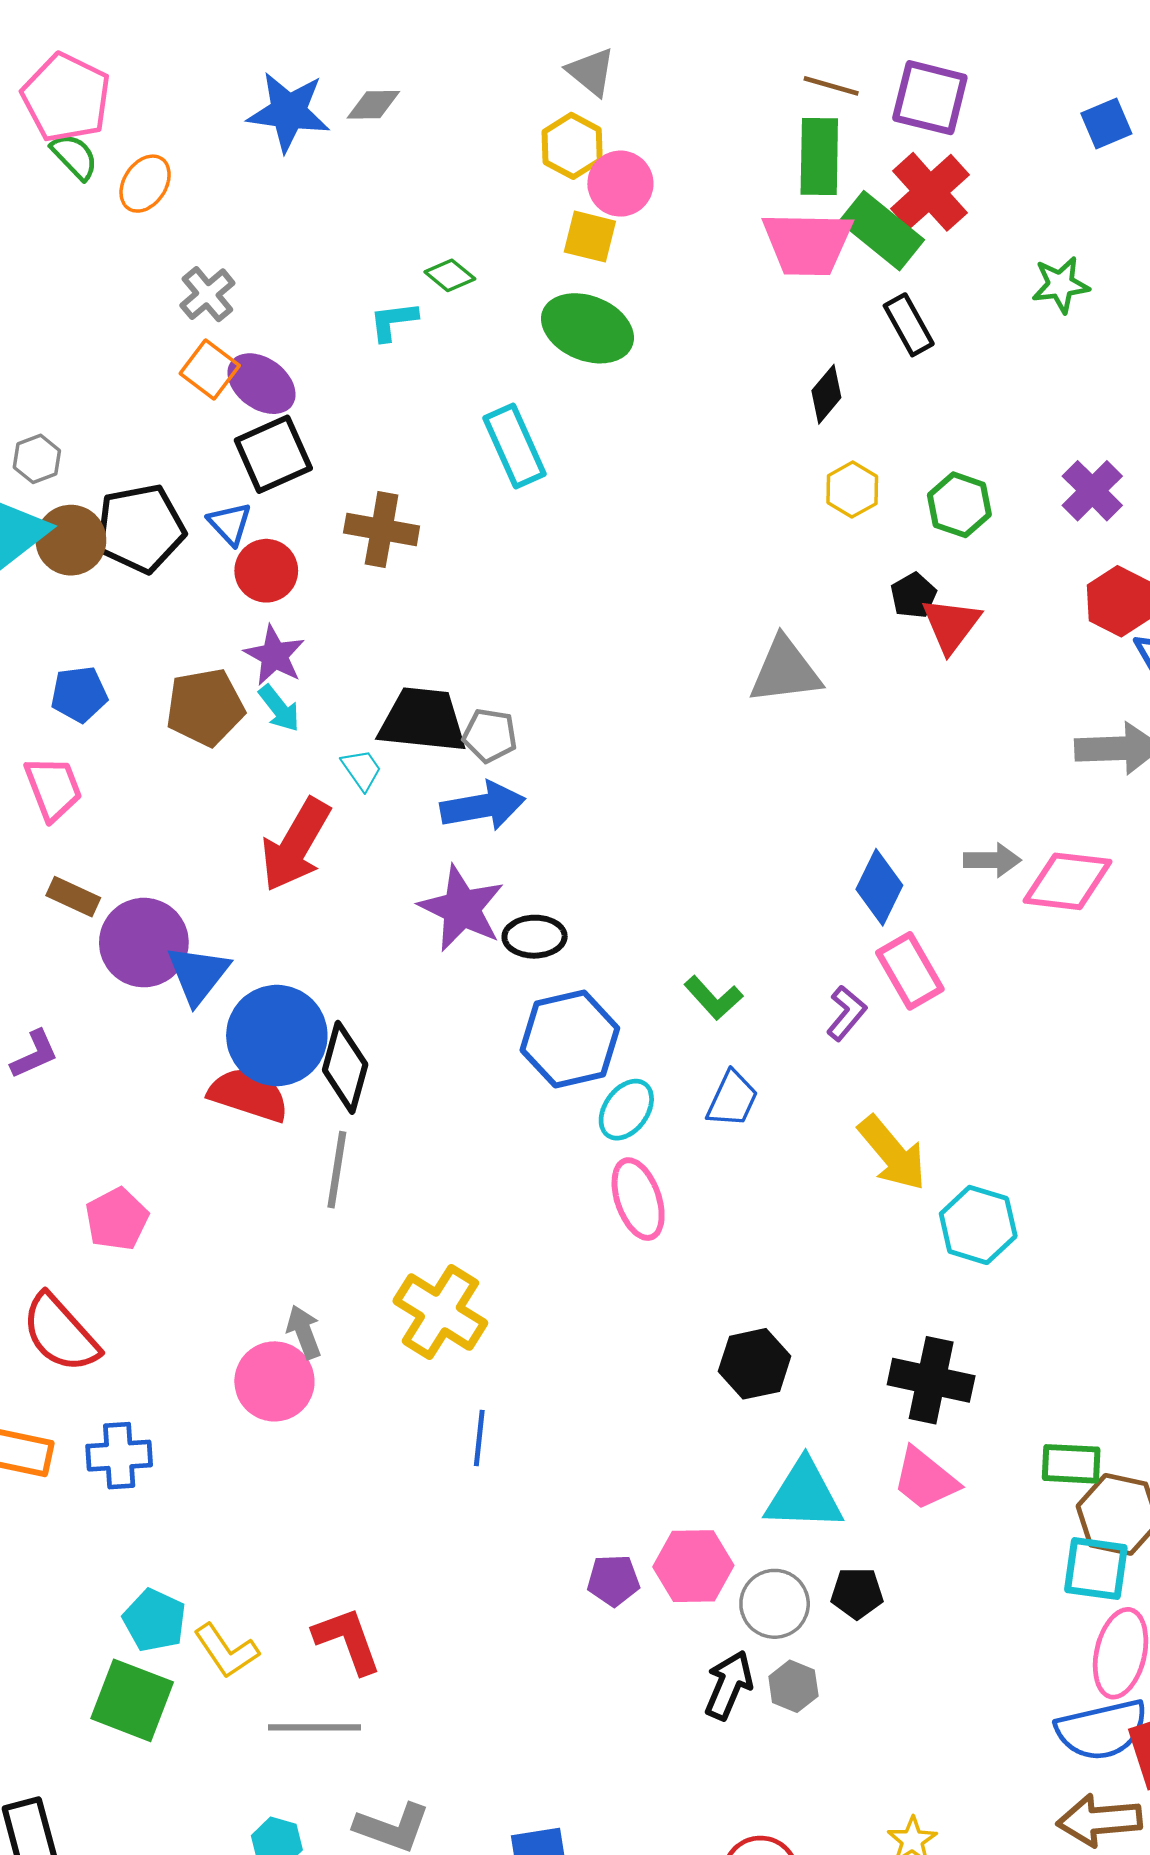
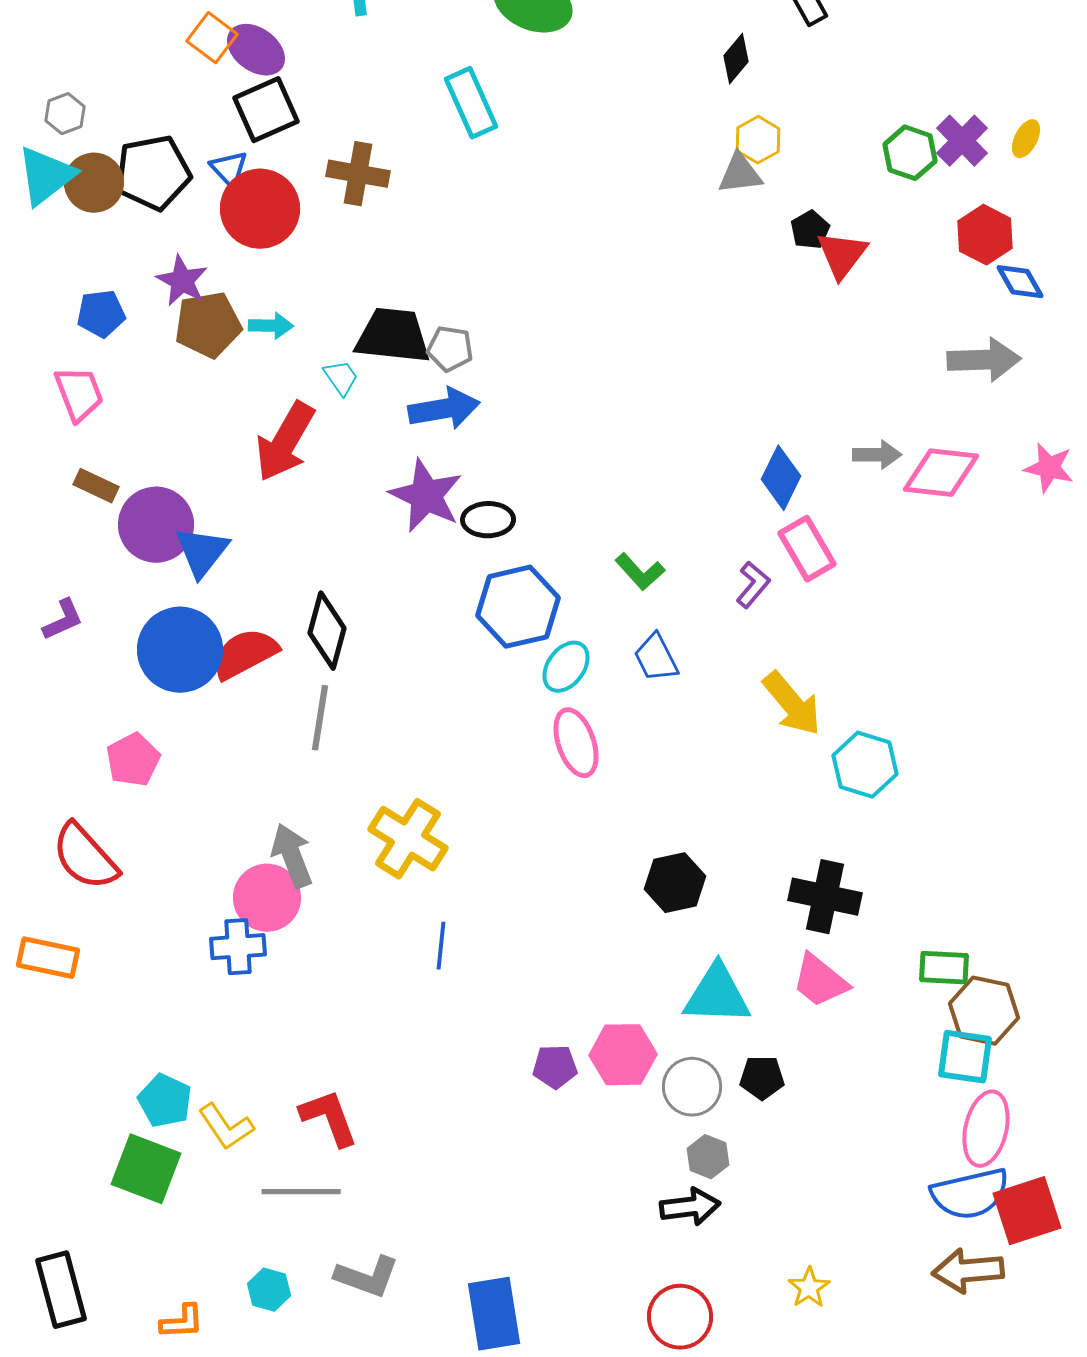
green hexagon: (959, 505) -> (910, 153), moved
red circle: (266, 571) -> (260, 209), size x1.5
purple star: (274, 655) -> (182, 281), moved
gray triangle: (785, 671) -> (740, 174), moved, size x0.7
cyan arrow: (279, 708) -> (271, 326), turned -51
blue circle: (277, 1035) -> (180, 650), moved
red semicircle: (249, 1094) -> (245, 654), turned -46
blue trapezoid: (732, 1099) -> (656, 658), turned 128
gray arrow: (304, 1332) -> (292, 856), size x1.4
blue cross: (119, 1456) -> (238, 947), moved
black arrow: (729, 1685) -> (690, 1207), moved, turned 60

